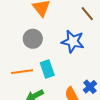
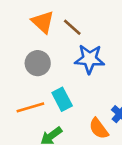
brown line: (87, 14) -> (72, 27), moved

